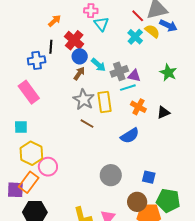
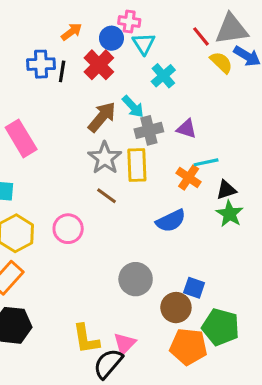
cyan cross: (135, 37) -> (163, 76), moved
blue circle: (80, 56) -> (111, 38), moved
blue cross: (37, 60) -> (41, 64), moved
gray cross: (119, 71) -> (149, 130), moved
brown arrow: (79, 73) -> (102, 117), size x1.5
green star: (168, 73) -> (230, 214), moved
cyan line: (128, 88) -> (206, 162), moved
pink circle: (48, 167) -> (68, 229), moved
brown circle: (137, 202) -> (176, 308), moved

